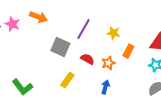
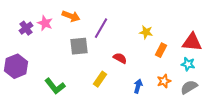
purple line: (83, 29) -> (101, 28), moved
gray square: (60, 47) -> (79, 46), moved, turned -30
orange star: (108, 63) -> (164, 81), moved

